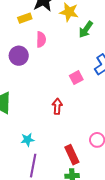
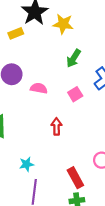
green arrow: (86, 29) -> (74, 58), moved
pink semicircle: (41, 40) -> (39, 88), moved, turned -77

